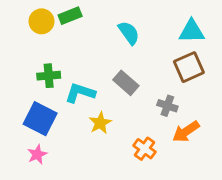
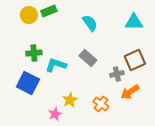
brown square: (189, 67) -> (135, 60), moved
gray cross: (167, 106) -> (117, 74), turned -32
yellow star: (100, 123) -> (70, 100), moved
pink star: (37, 154) -> (55, 114), moved

